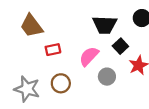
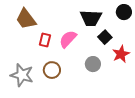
red rectangle: (53, 50) -> (45, 40), turned -64
pink semicircle: (89, 56) -> (68, 39), moved

